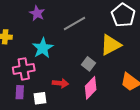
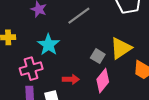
yellow triangle: (111, 45) -> (121, 48), moved

